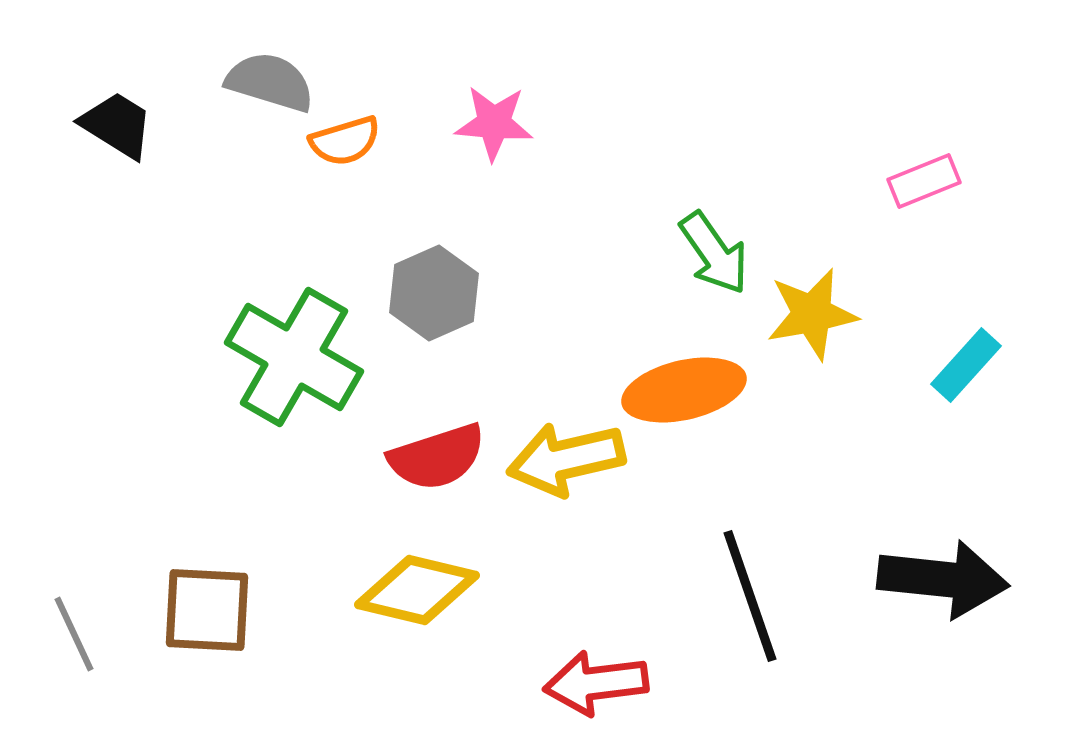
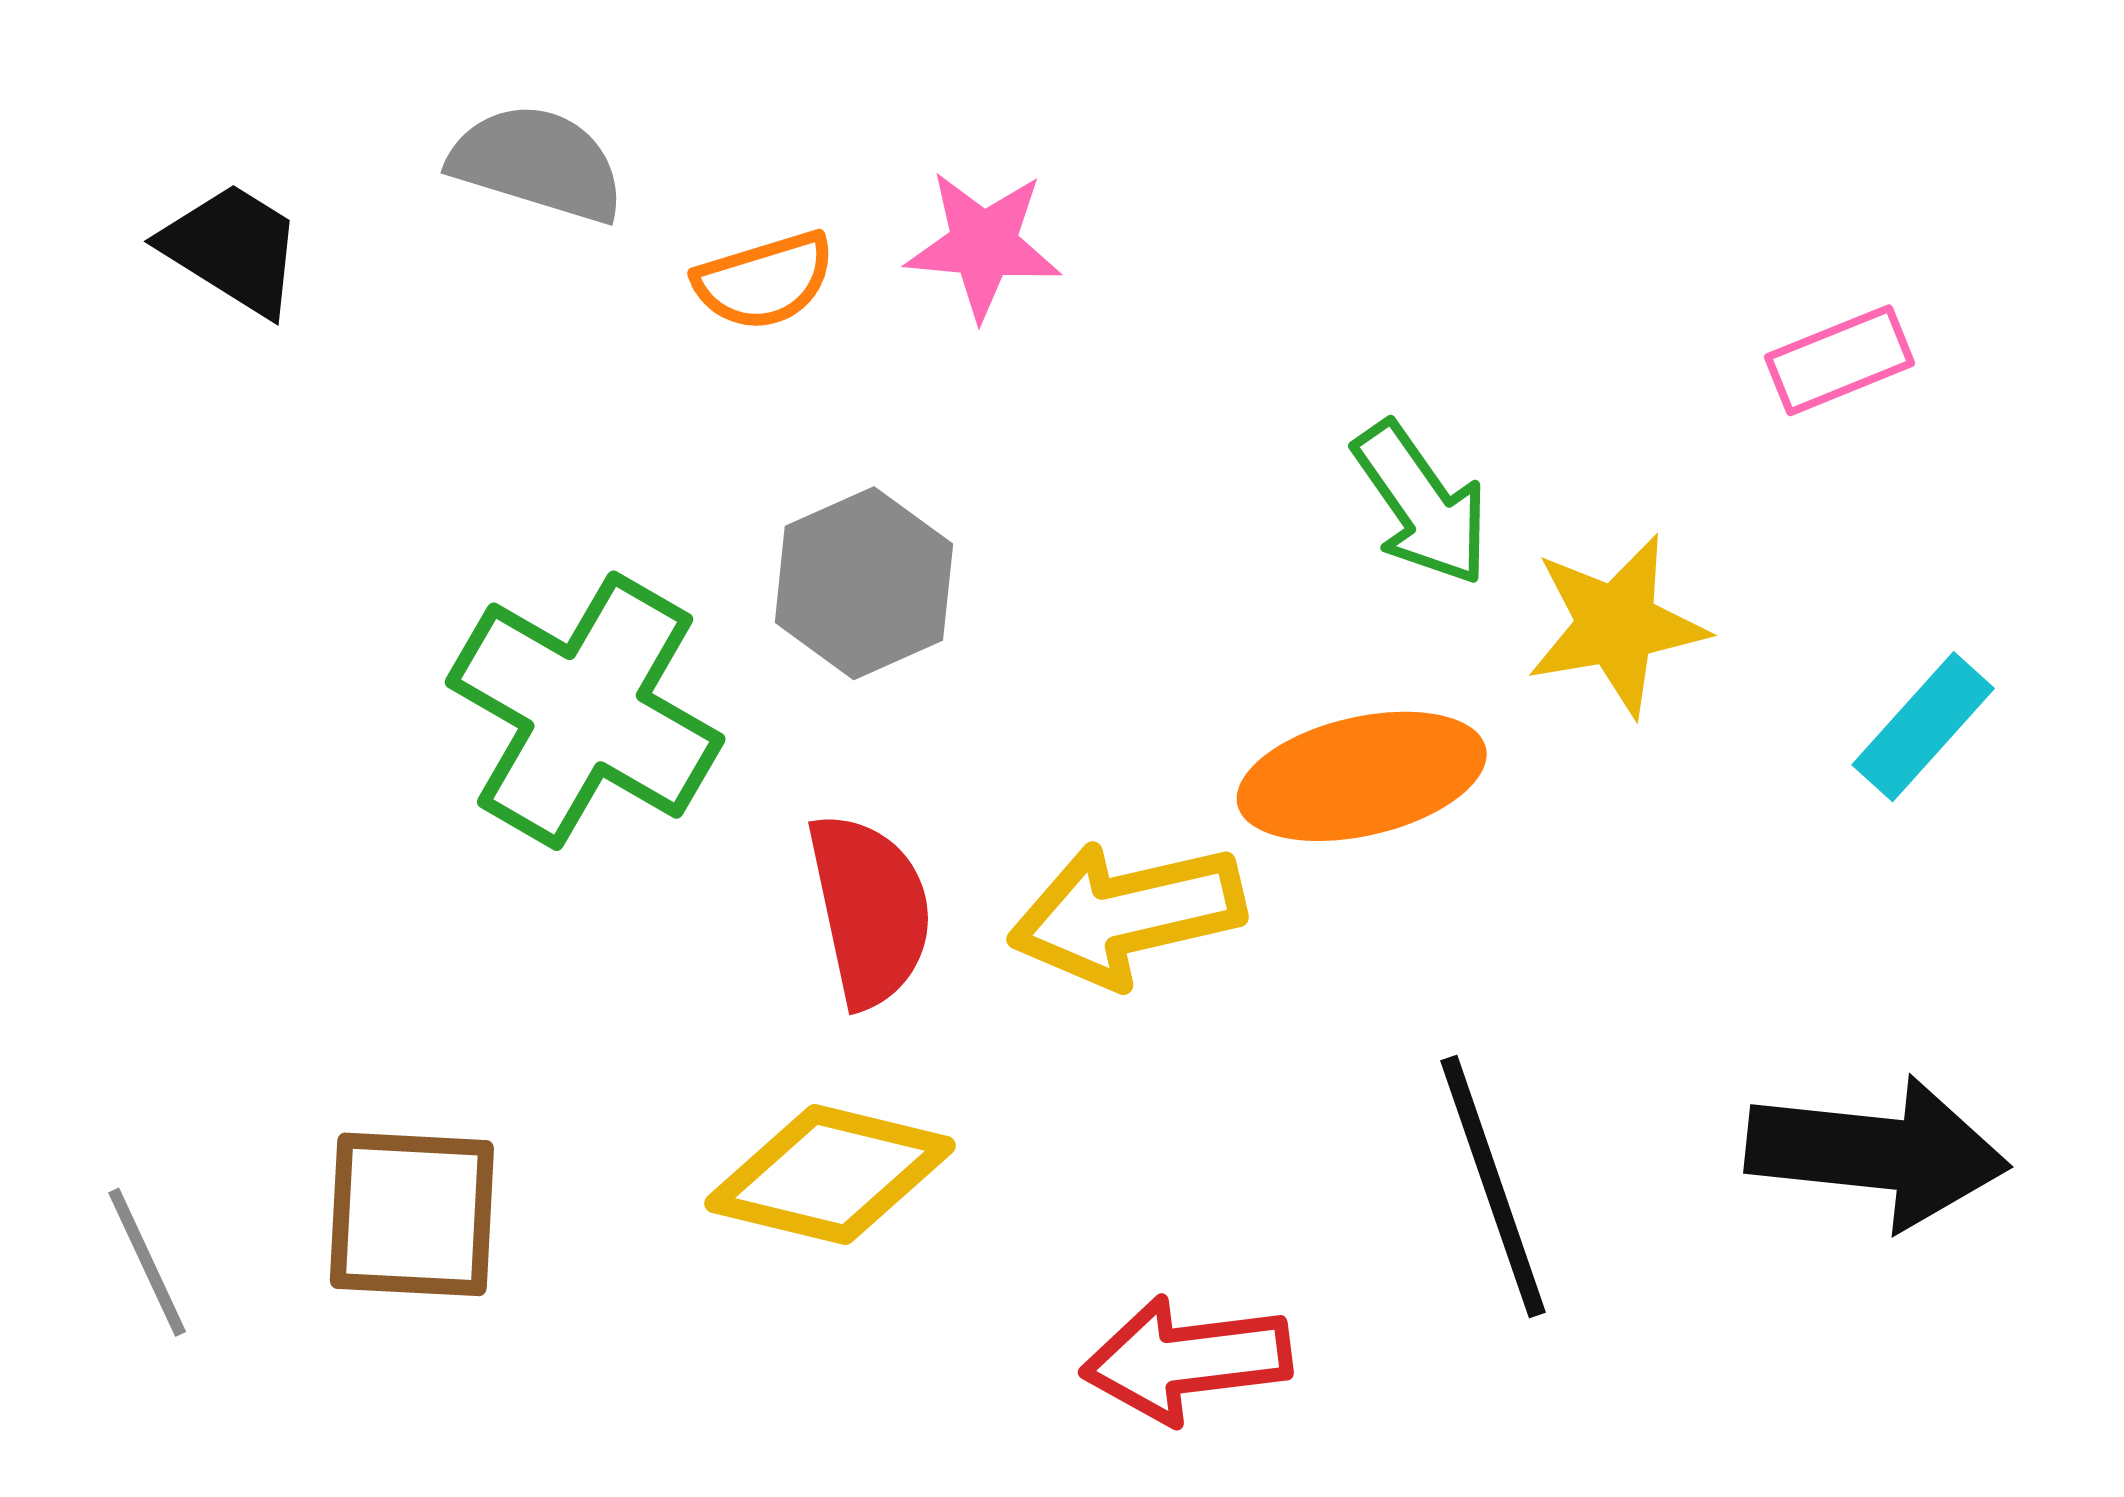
orange semicircle: (345, 141) -> (764, 281), moved
red semicircle: (437, 457) -> (870, 910), turned -84

